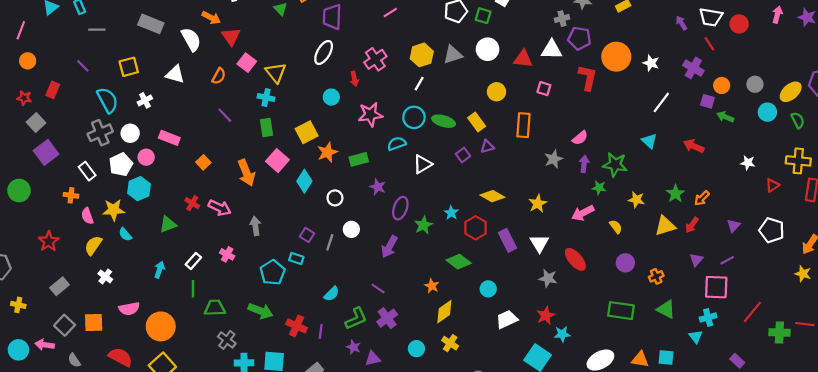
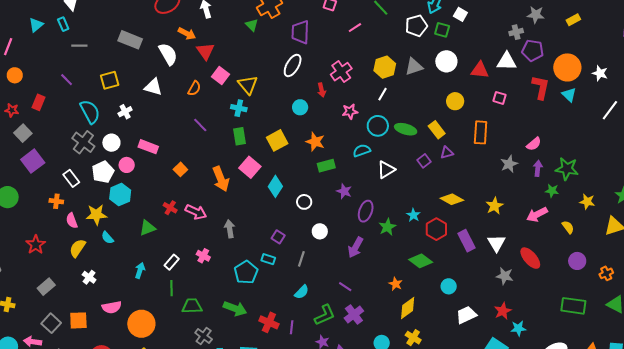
pink star: (370, 114) -> (350, 111), moved, size x0.7
gray cross: (100, 133) -> (83, 142), turned -30
cyan triangle: (649, 141) -> (569, 95), moved
orange star: (327, 152) -> (315, 142), moved, turned -30
gray line: (330, 242) -> (301, 259), moved

